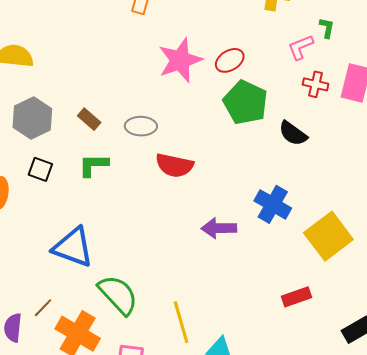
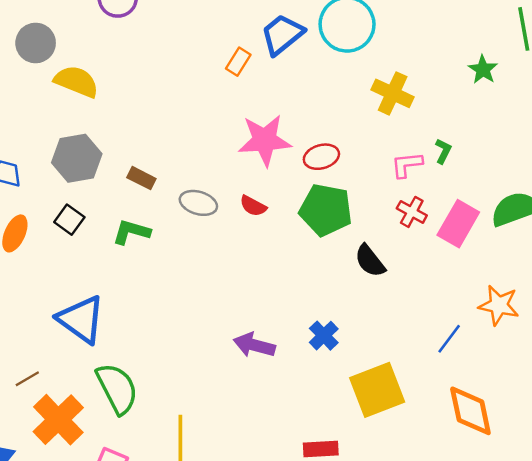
green pentagon: (245, 102) -> (326, 210), turned -30
brown rectangle: (89, 119) -> (141, 178), turned -30
red semicircle: (174, 165) -> (253, 206), moved, size x0.6
blue cross: (273, 204) -> (324, 336), size x0.7

